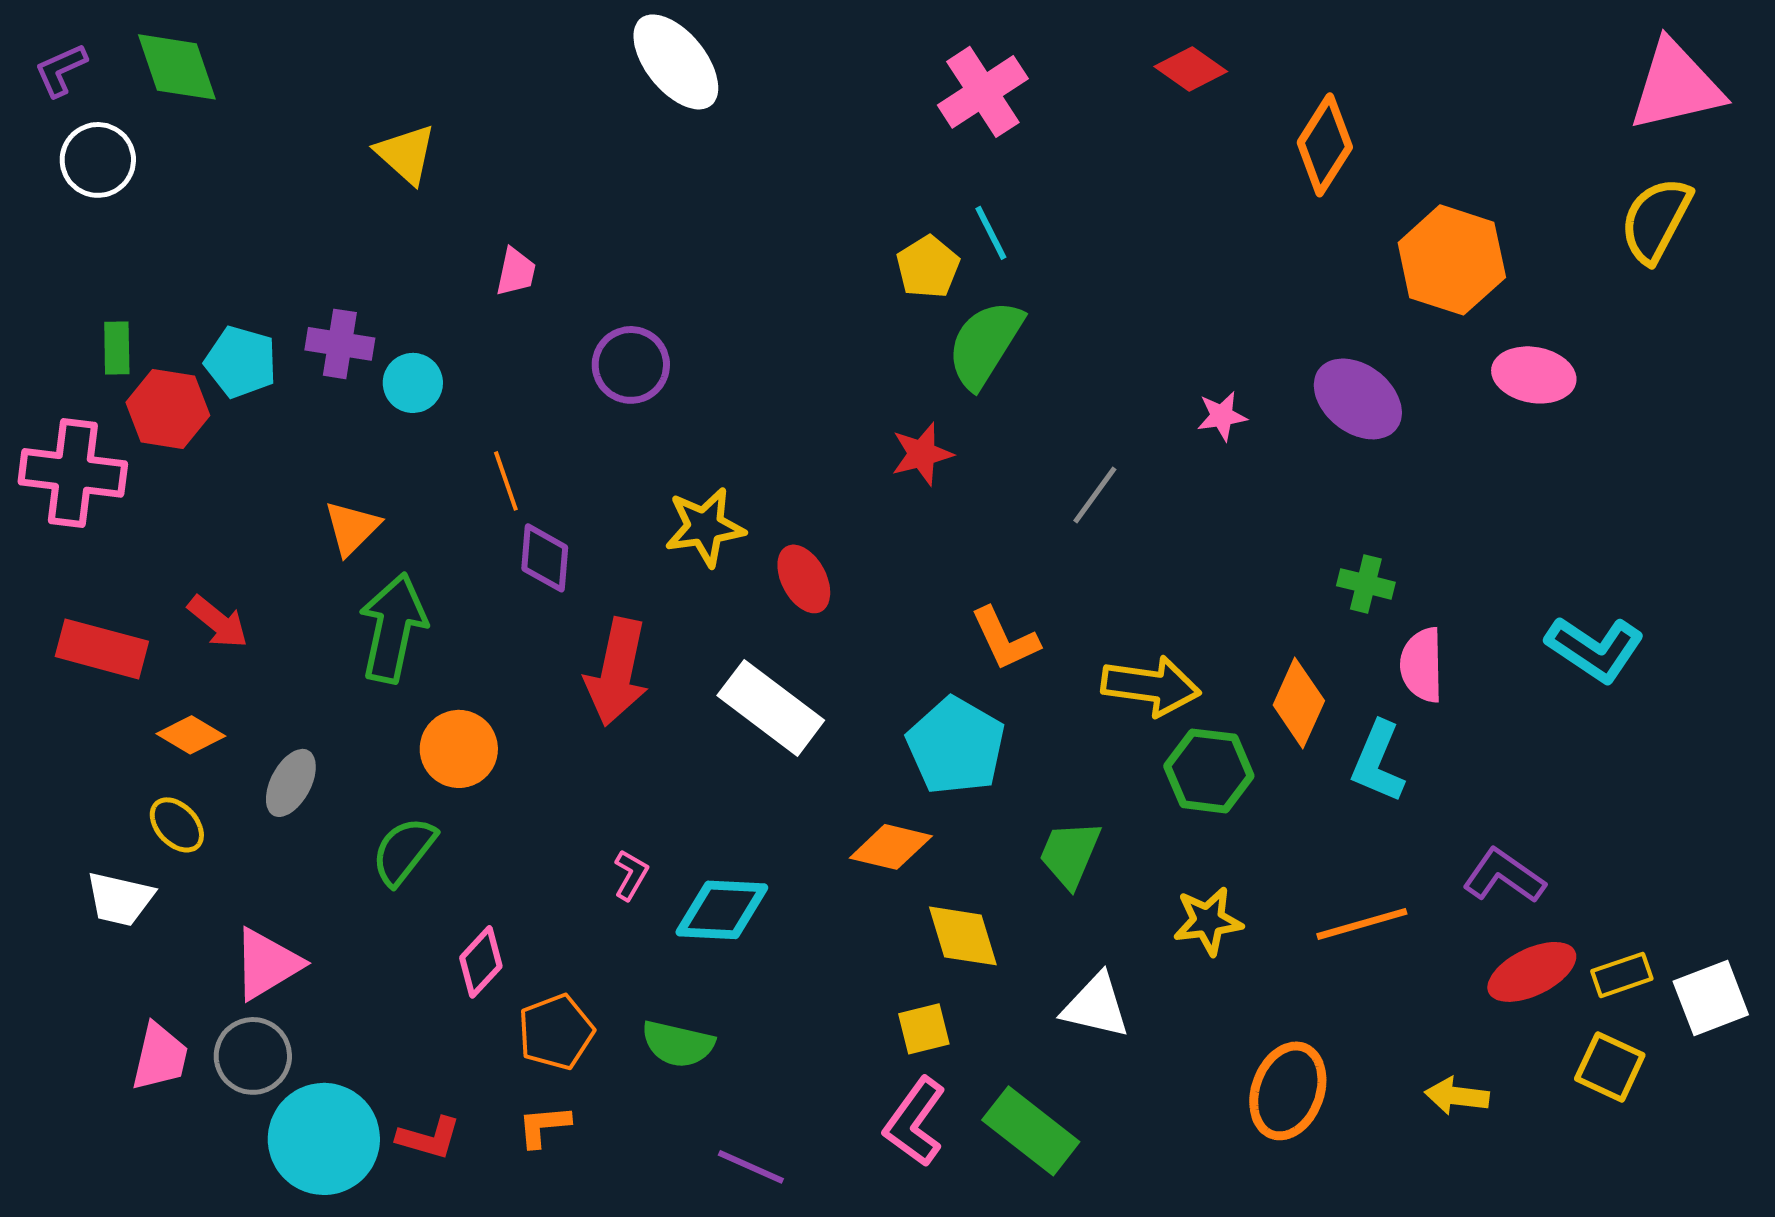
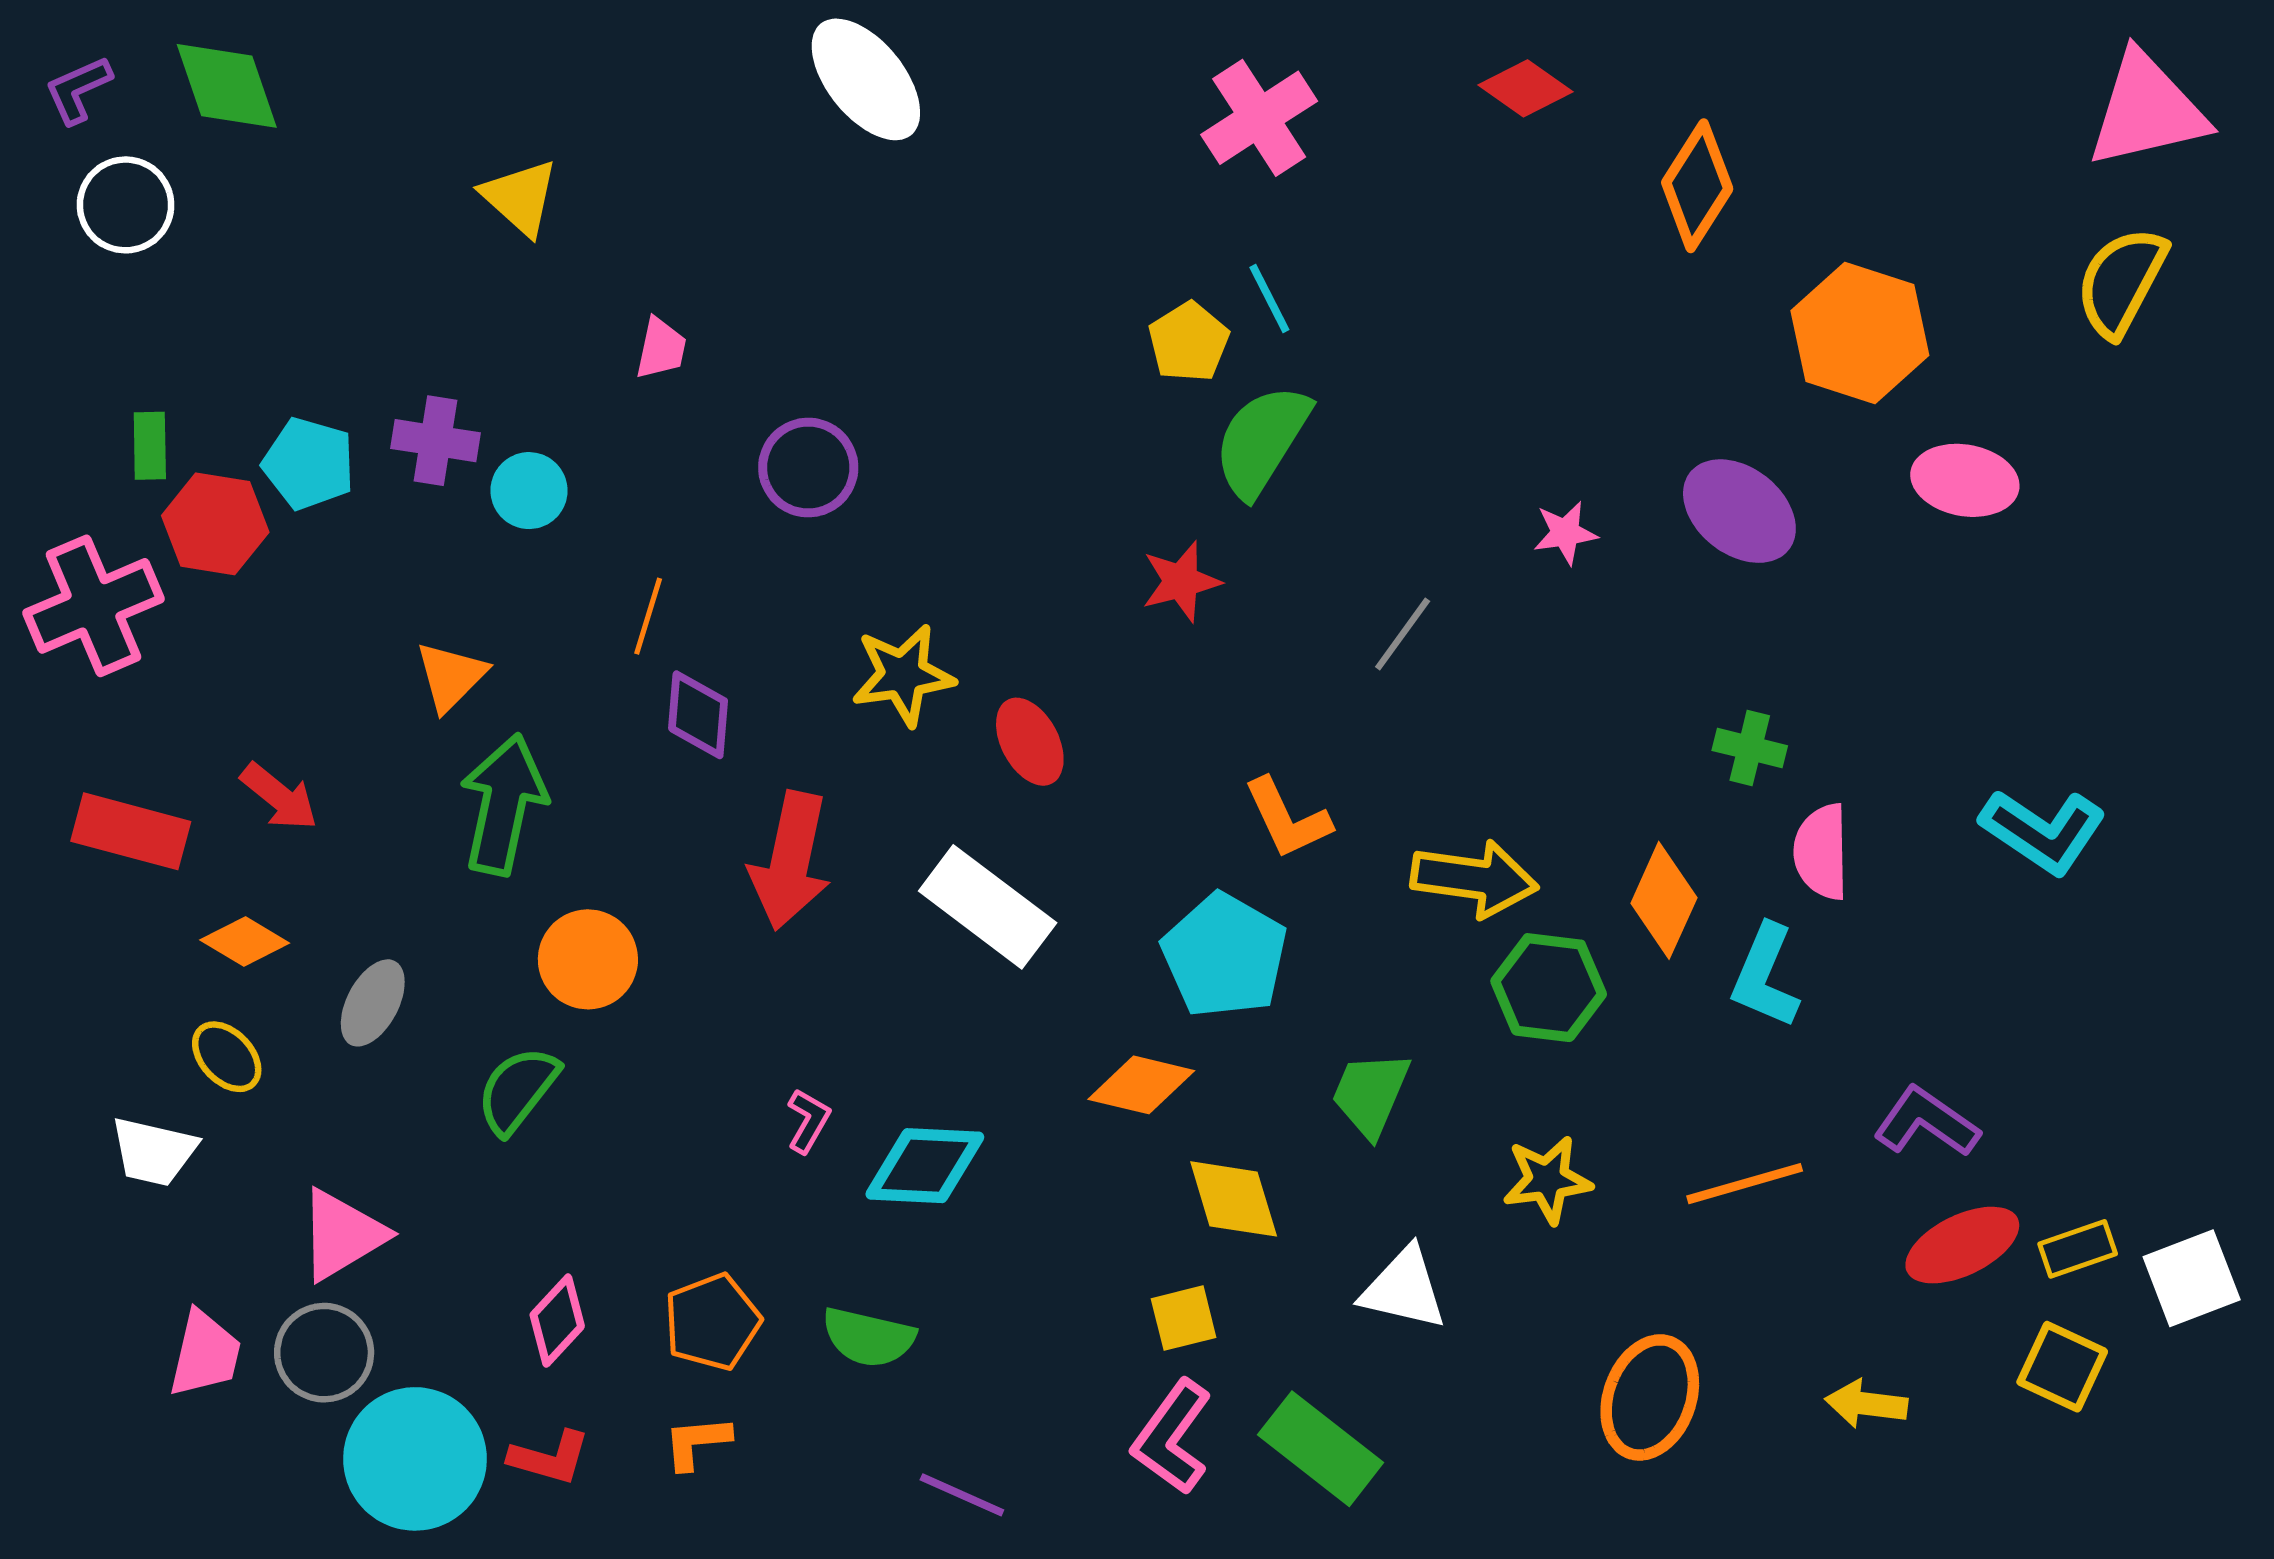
pink cross: (73, 473) -> (94, 606), turned -30
orange line: (506, 481) -> (648, 616), turned 36
pink diamond: (481, 962) -> (557, 1321), moved

